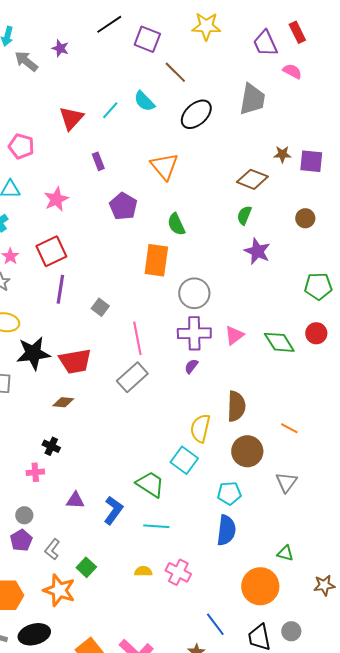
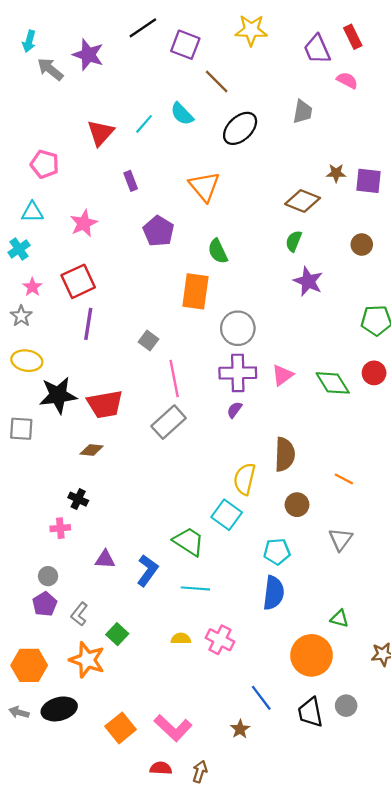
purple star: (60, 48) -> (88, 55), size x1.6
gray trapezoid: (252, 99) -> (303, 112), size x0.7
gray square: (100, 307) -> (148, 341), moved
brown circle: (247, 451) -> (297, 505), size x0.7

